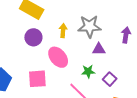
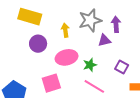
purple arrow: (126, 35) -> (116, 24), moved
pink ellipse: (58, 57) -> (67, 57), turned -50
green star: (88, 71) -> (90, 65), moved

